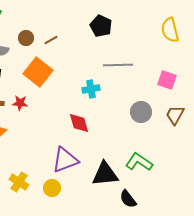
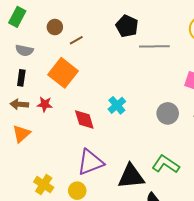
brown circle: (26, 38) -> (55, 27), moved
gray line: (118, 65) -> (154, 46), moved
cyan cross: (91, 89) -> (117, 105), moved, turned -30
red diamond: (79, 123) -> (84, 120), moved

